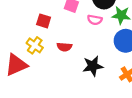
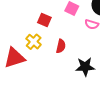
red semicircle: (64, 47) -> (61, 46), turned -88

